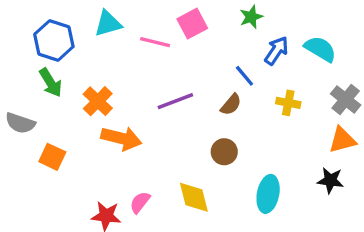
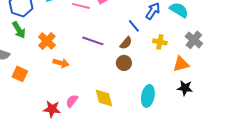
purple line: (175, 101) -> (93, 41), turned 40
orange arrow: (121, 138) -> (61, 63), size x0.7
orange triangle: (342, 140) -> (181, 64), moved
brown circle: (224, 152) -> (124, 63), moved

